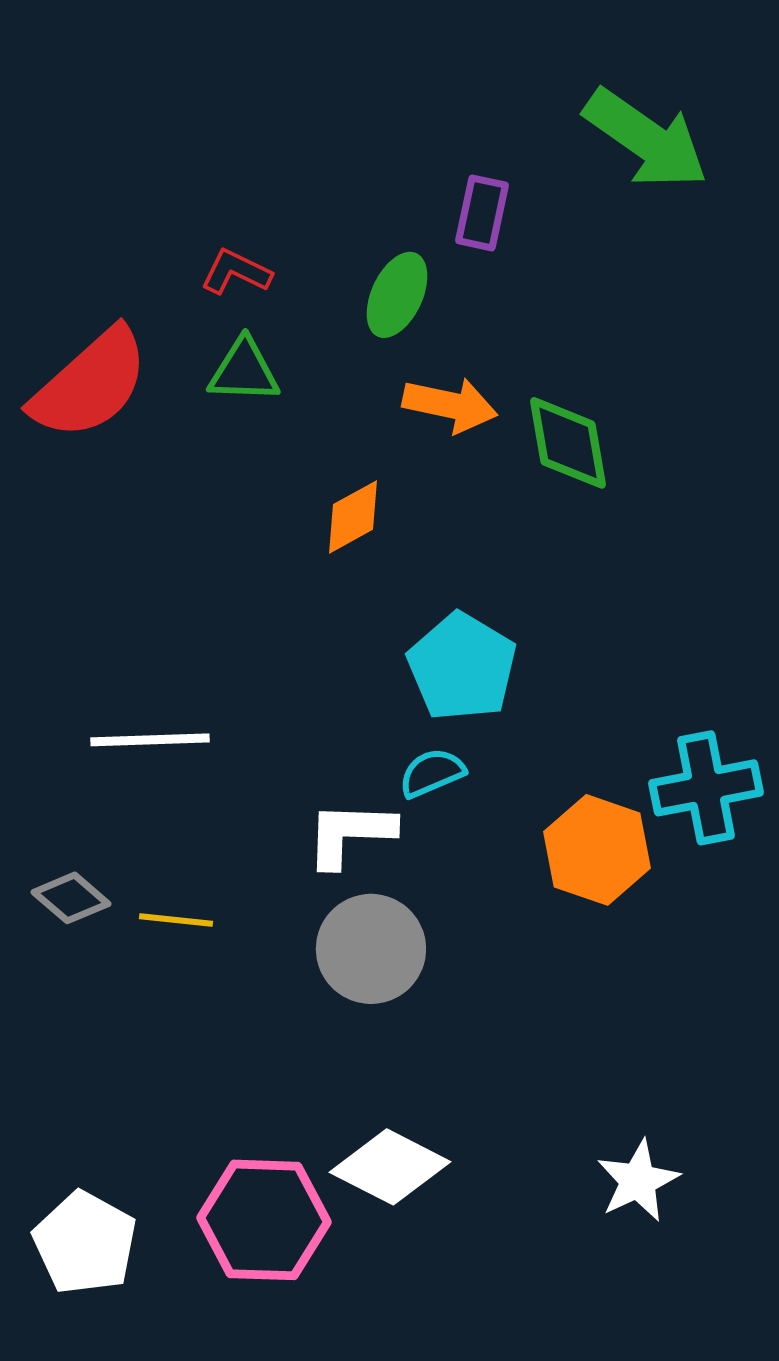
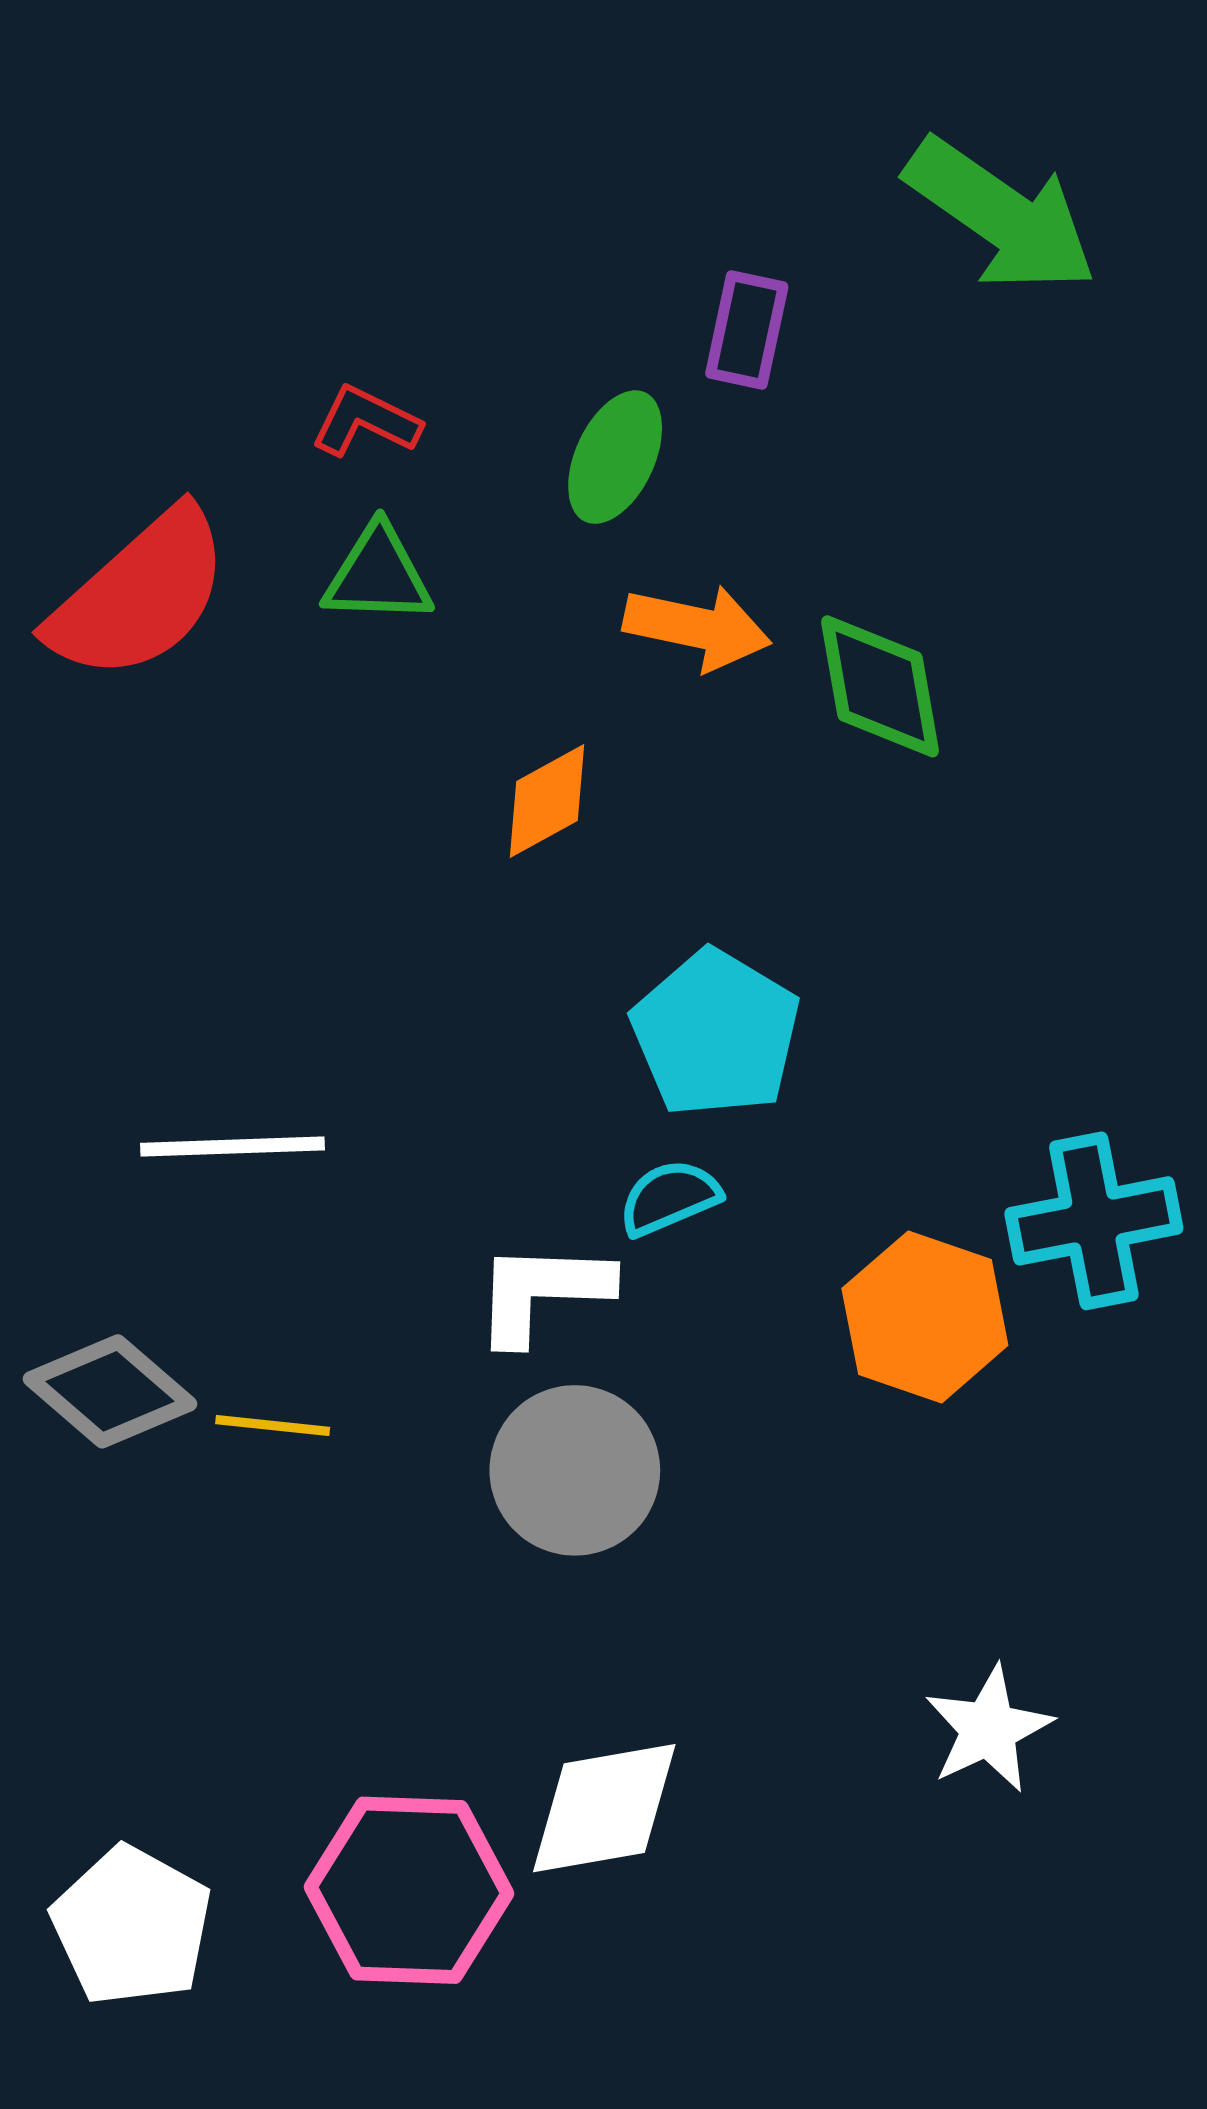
gray diamond: (71, 898) -> (110, 1391), size x1.4
white diamond: (390, 1167) -> (604, 1808), turned -37
white star: (638, 1181) -> (989, 1729), moved

